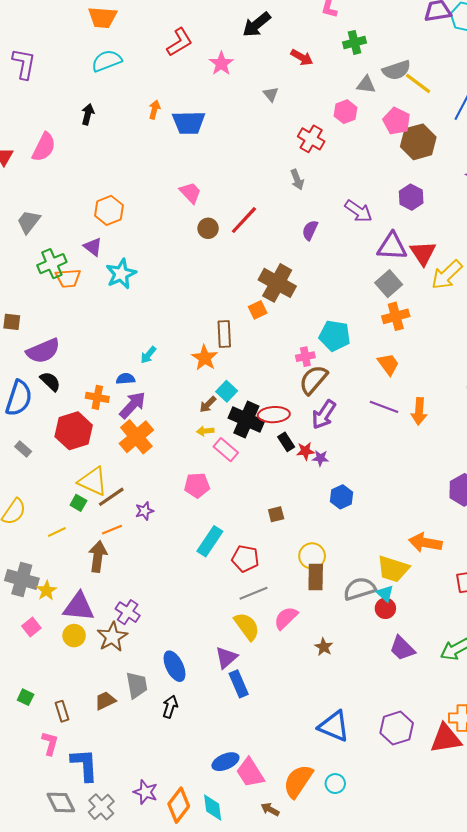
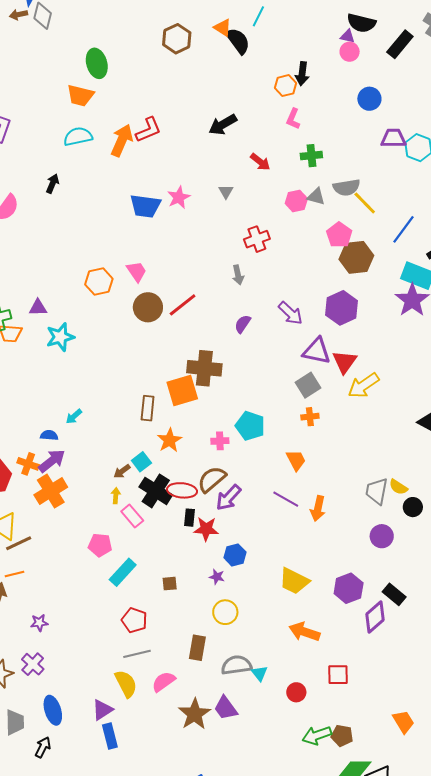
pink star: (221, 64) -> (179, 197), moved
orange arrow: (154, 110) -> (122, 140), moved, size x1.8
pink hexagon: (345, 112) -> (296, 201), moved
red cross: (311, 139) -> (257, 239), turned 30
purple hexagon: (411, 197) -> (342, 308), size x1.4
orange hexagon: (109, 210) -> (99, 282), moved
brown circle: (208, 228) -> (148, 307), size x1.5
purple triangle: (93, 247) -> (38, 308), turned -48
brown cross: (277, 283) -> (204, 368), turned -32
orange square: (258, 310) -> (182, 391), size x1.8
orange cross: (396, 316) -> (310, 417), size x0.7
orange star: (205, 358) -> (170, 440), moved
brown semicircle: (313, 380) -> (212, 479), moved
orange cross: (97, 397) -> (28, 464), moved
yellow arrow: (205, 431) -> (116, 496), turned 91
black rectangle: (286, 442) -> (189, 518), turned 30
red star: (305, 451) -> (206, 529), size x1.4
purple star: (320, 458) -> (217, 577), moved
blue hexagon: (341, 497) -> (235, 555), moved
purple star: (144, 511) -> (39, 623), moved
cyan rectangle: (210, 541) -> (123, 572), moved
yellow circle: (312, 556) -> (225, 612), moved
yellow trapezoid: (393, 569) -> (294, 581), moved
red circle: (385, 608) -> (296, 692), moved
purple cross: (128, 612) -> (33, 664), moved
brown star: (324, 647) -> (195, 714), size x1.8
purple trapezoid: (402, 648) -> (226, 708), moved

